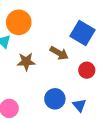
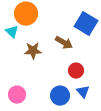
red circle: (87, 70) -> (76, 71), moved
blue circle: (55, 99) -> (60, 96), moved

